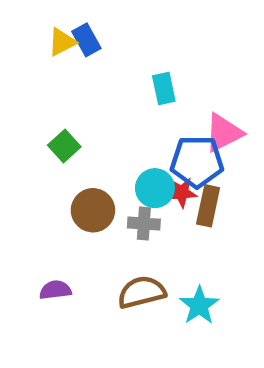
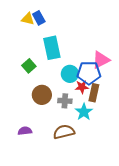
yellow triangle: (62, 42) -> (28, 19), turned 40
cyan rectangle: (164, 89) -> (52, 48), moved, size x1.6
cyan circle: (155, 188) -> (70, 74), moved
cyan star: (199, 305) -> (84, 112), moved

